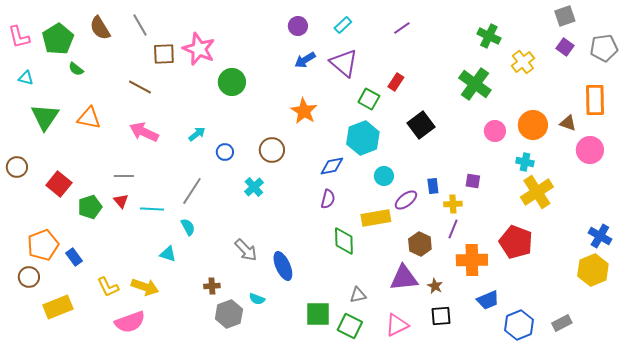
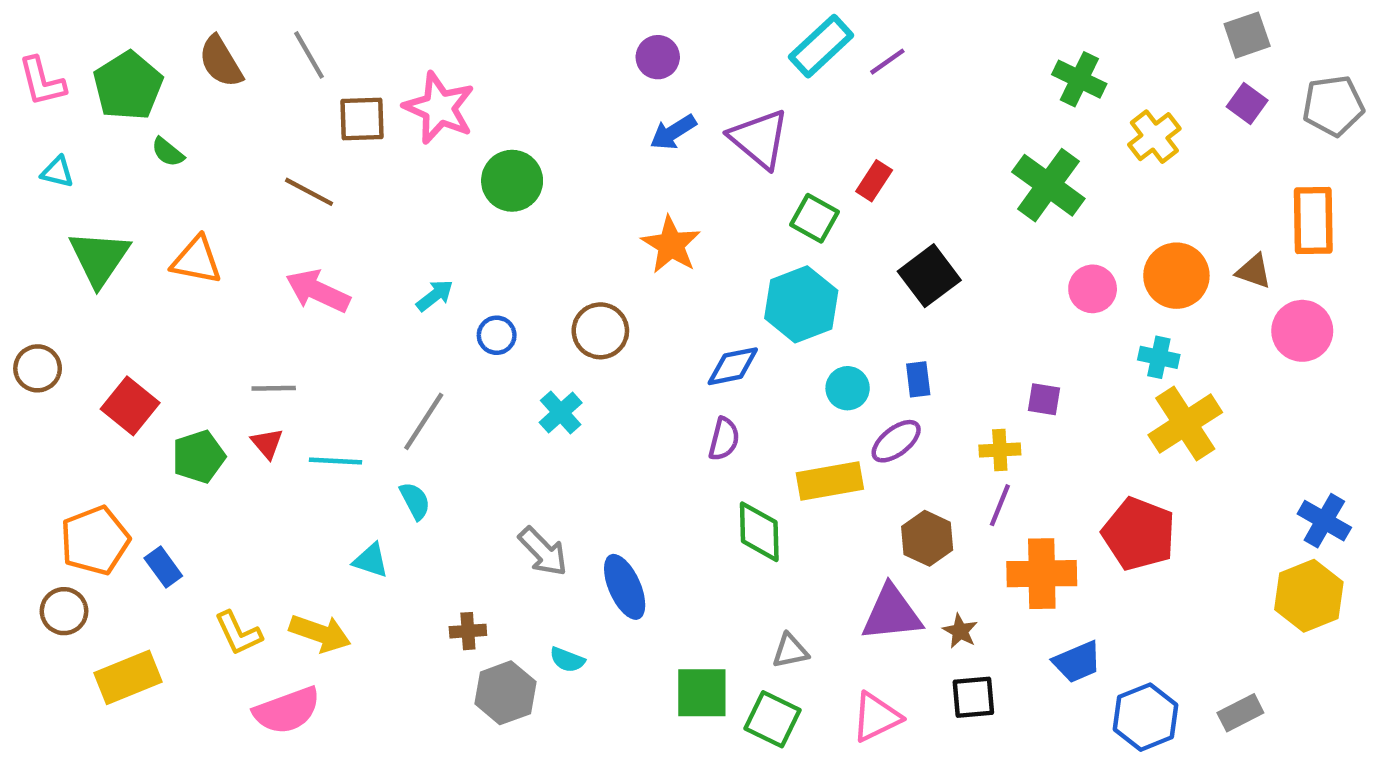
cyan rectangle: (343, 25) -> (821, 46), moved, size x1.6
blue rectangle: (433, 186) -> (918, 379), moved

